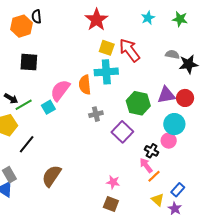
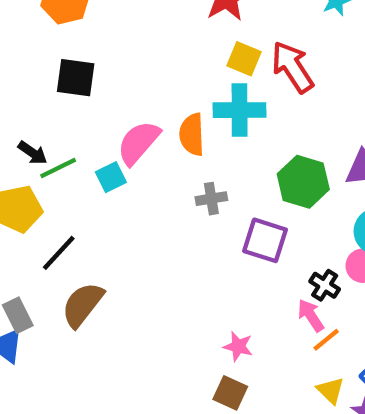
purple square: (122, 132) -> (265, 240), turned -30
brown semicircle: (51, 176) -> (83, 305), moved

